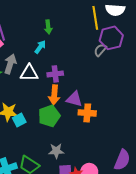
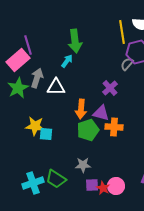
green arrow: (48, 27) -> (75, 41), size x1.6
purple cross: (55, 74) -> (110, 88), moved, turned -35
green pentagon: (49, 116) -> (88, 130), moved
cyan square: (19, 120) -> (46, 134), turned 32

